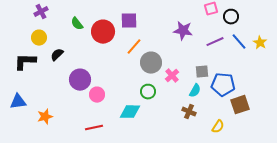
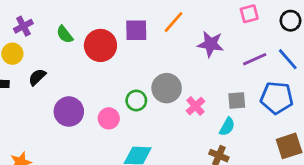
purple cross: (41, 12) -> (23, 26), moved
black circle: (231, 17) -> (290, 21), moved
orange line: (134, 47) -> (173, 22), moved
blue pentagon: (223, 85) -> (277, 98), moved
green circle: (148, 92) -> (136, 101), moved
pink circle: (97, 95) -> (109, 118), moved

